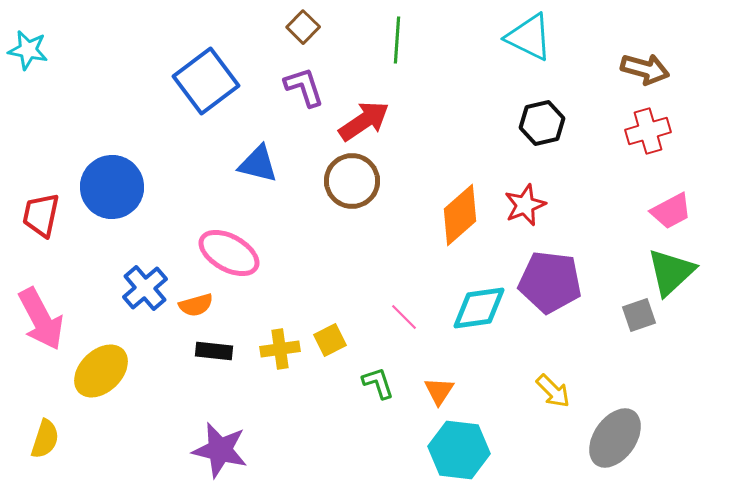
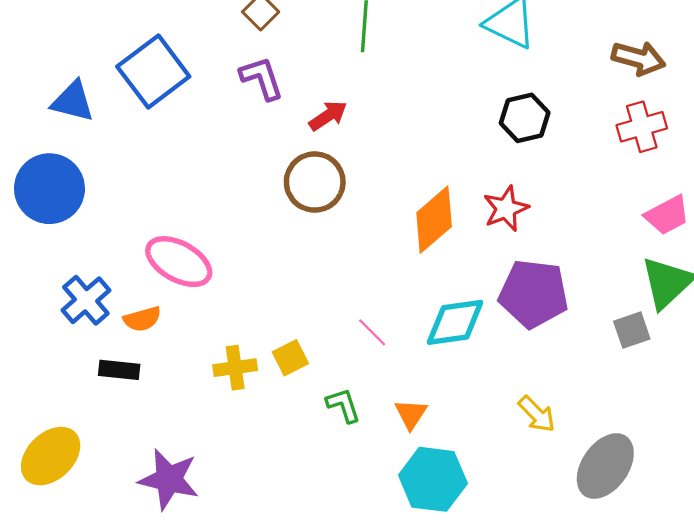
red arrow: (364, 121) -> (328, 116), size x0.7
blue triangle: (258, 164) -> (73, 101), moved
black rectangle: (214, 351) -> (119, 370), moved
yellow ellipse: (101, 371) -> (51, 456), moved

